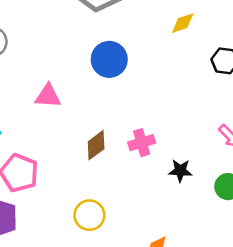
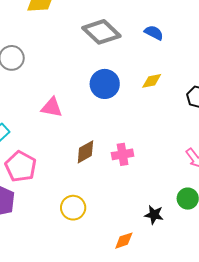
yellow diamond: (183, 23) -> (152, 81), moved
black star: (180, 171) -> (154, 215), moved

